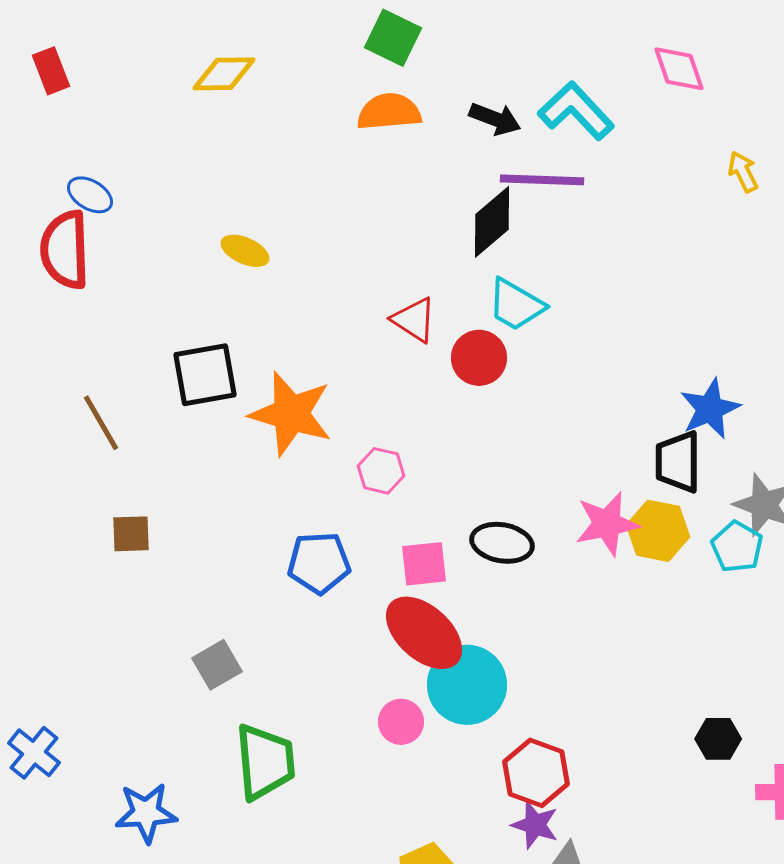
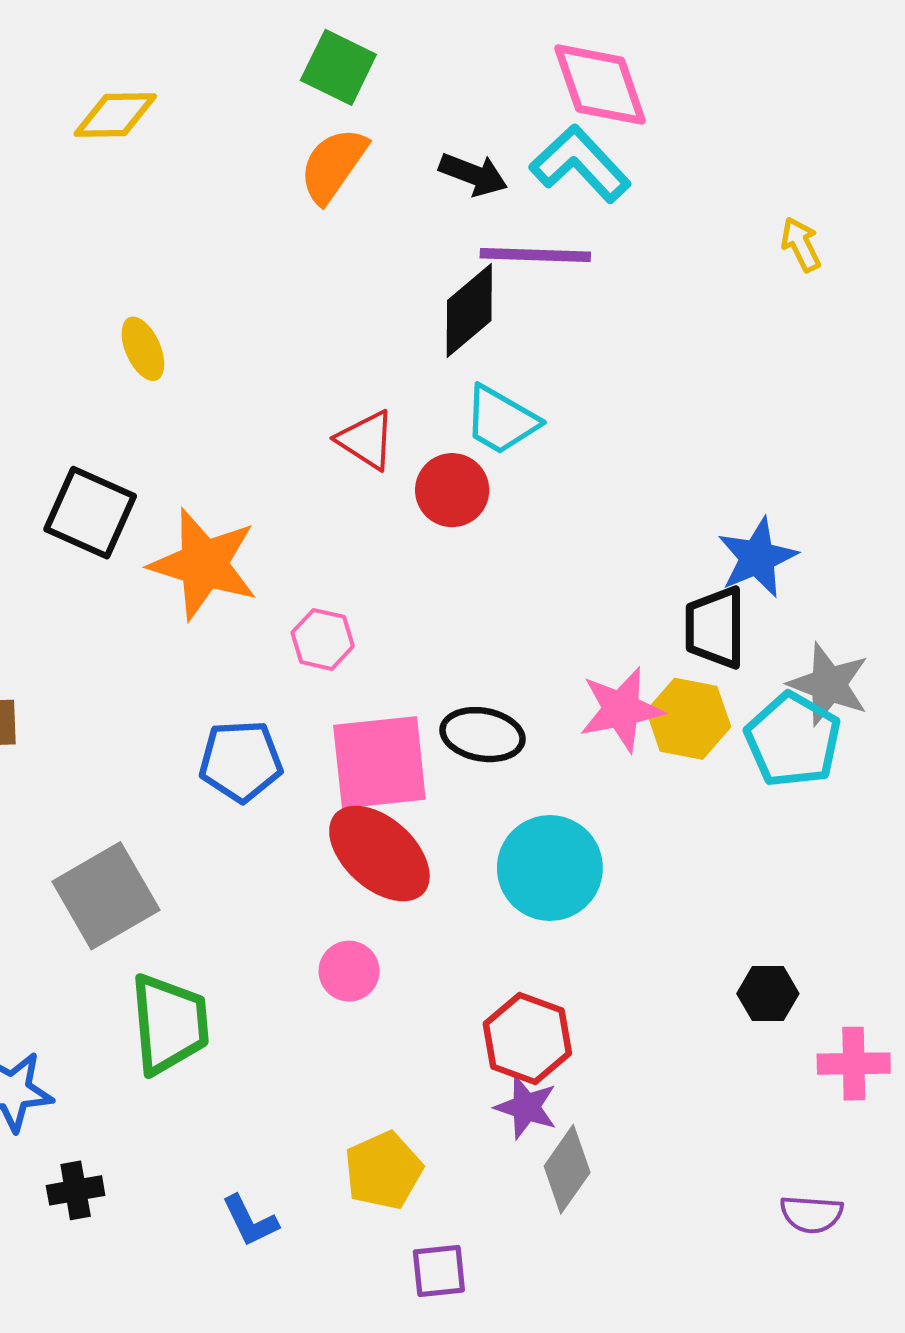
pink diamond: (679, 69) -> (600, 85), moved, size x1.4
orange semicircle: (389, 112) -> (333, 165), turned -50
yellow ellipse: (245, 251) -> (143, 349), turned 42
black square: (205, 375) -> (90, 513), turned 34
cyan pentagon: (737, 547) -> (793, 740), size x1.4
pink square: (424, 564) -> (379, 762), size x1.6
gray square: (217, 665) -> (106, 896), size x1.6
cyan circle: (467, 685) -> (550, 868), moved

